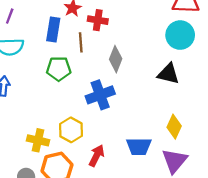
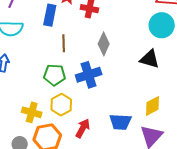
brown line: (81, 42) -> (64, 43), moved
green pentagon: (59, 69) -> (54, 75), moved
yellow diamond: (174, 127) -> (153, 106), turned 35

